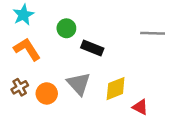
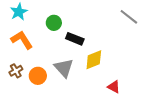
gray line: (153, 33) -> (129, 17), moved, turned 36
yellow diamond: (116, 89) -> (94, 60), moved

